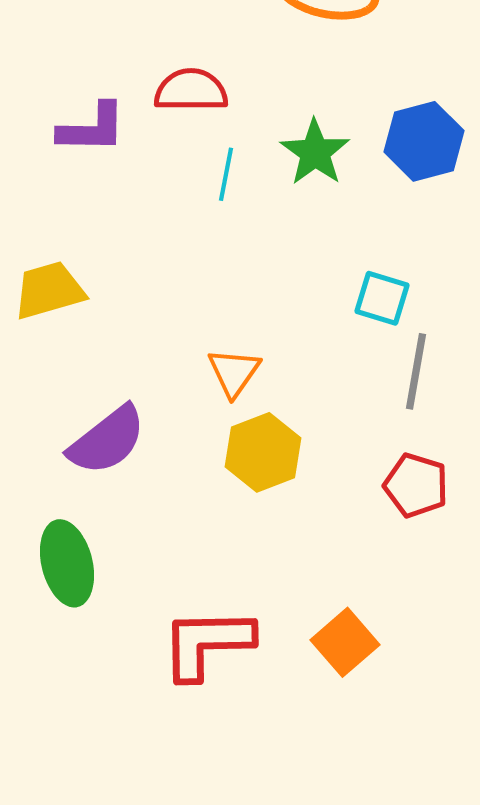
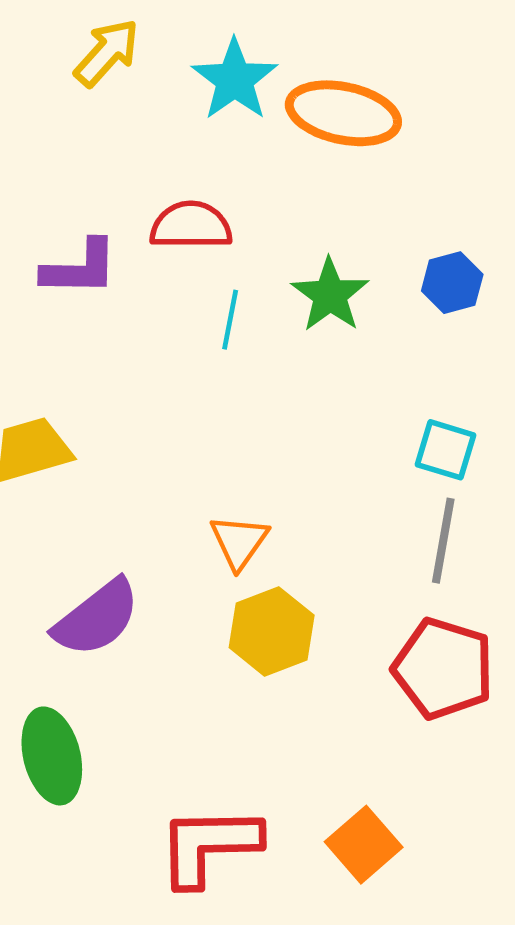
blue hexagon: (424, 141) -> (452, 283), size x0.7
cyan square: (382, 298) -> (446, 450), moved
red pentagon: (416, 485) -> (443, 668), size x1.4

